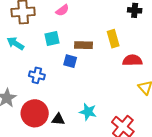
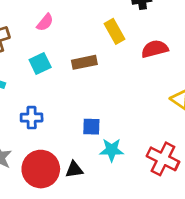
yellow rectangle: (113, 39) -> (114, 31), moved
red semicircle: (132, 60) -> (155, 49), moved
blue square: (70, 61) -> (91, 127), moved

